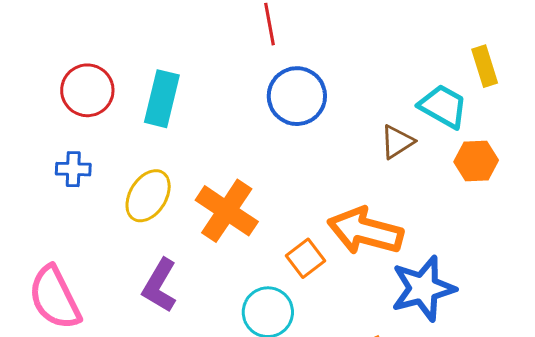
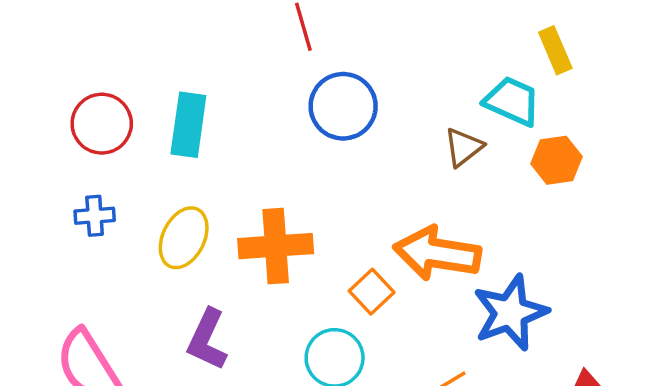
orange cross: (227, 211) -> (276, 246), turned -32

